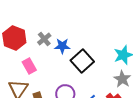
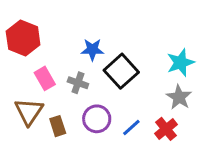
gray cross: (44, 39) -> (78, 83), moved, turned -32

